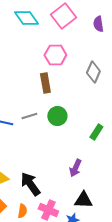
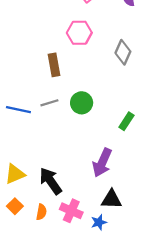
brown rectangle: (45, 83) -> (54, 65), moved
purple arrow: (75, 168) -> (102, 163), size x1.4

